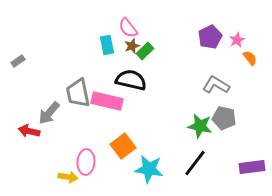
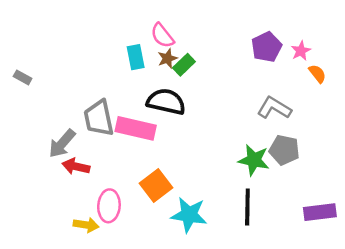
gray rectangle: (18, 61) -> (23, 77), turned 64
red arrow: (29, 131) -> (76, 166), moved
black line: (195, 163) -> (247, 207), turned -36

